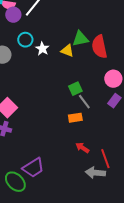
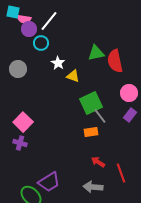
cyan circle: (25, 40) -> (41, 43), moved
yellow triangle: (67, 51) -> (73, 76), moved
green square: (75, 89) -> (91, 103), size x1.6
gray arrow: (95, 173) -> (93, 187), moved

